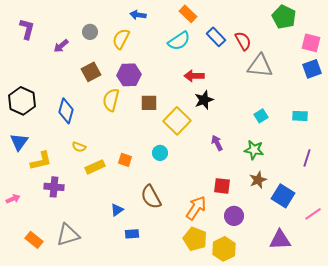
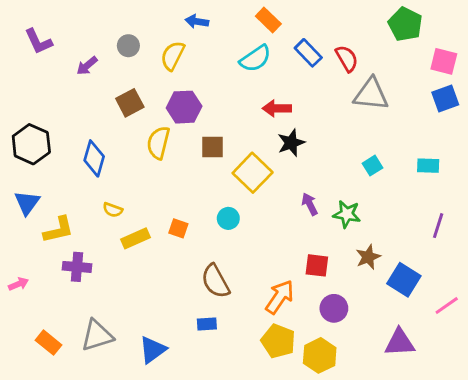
purple L-shape: (27, 29) -> (38, 41), turned 140
green star: (254, 150) -> (347, 214), moved
blue triangle: (117, 210) -> (153, 350), moved, size x1.5
blue rectangle: (132, 234) -> (207, 324), moved

